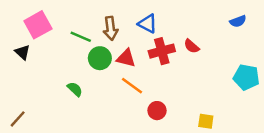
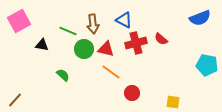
blue semicircle: (238, 21) -> (200, 18), size x1.5
pink square: (38, 25) -> (19, 21), moved
black triangle: (22, 52) -> (42, 45), moved, turned -32

